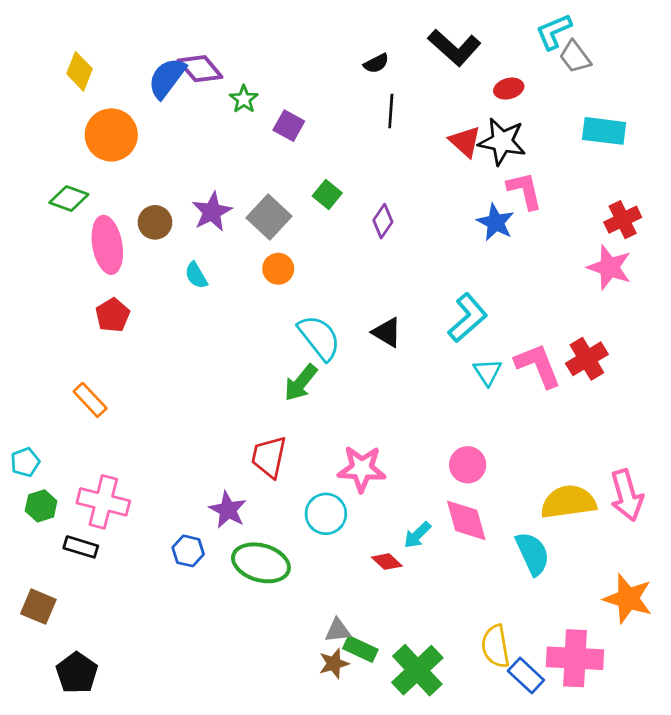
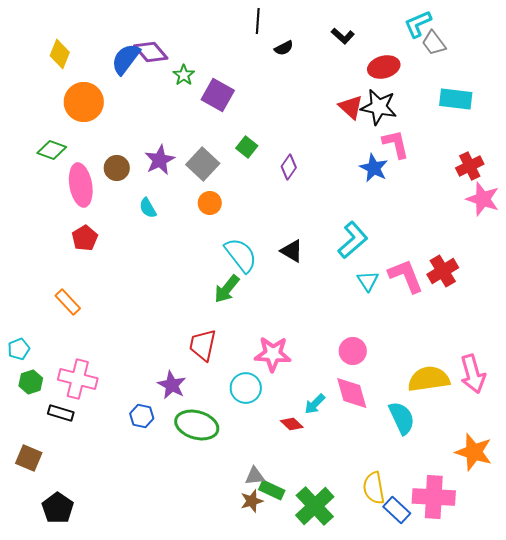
black L-shape: (454, 47) -> (343, 36), size x0.6
red ellipse: (509, 89) -> (384, 67), size x1.4
black line: (391, 111) -> (258, 21), moved
purple square: (289, 126) -> (218, 95), size x1.4
pink star: (609, 267) -> (483, 199), moved

